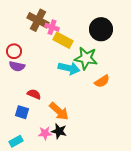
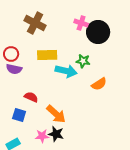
pink cross: (52, 27) -> (81, 23), moved
yellow rectangle: (63, 40) -> (47, 55), moved, turned -30
green star: (86, 58) -> (83, 61), size x0.6

